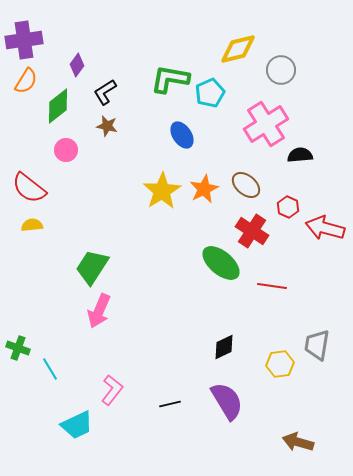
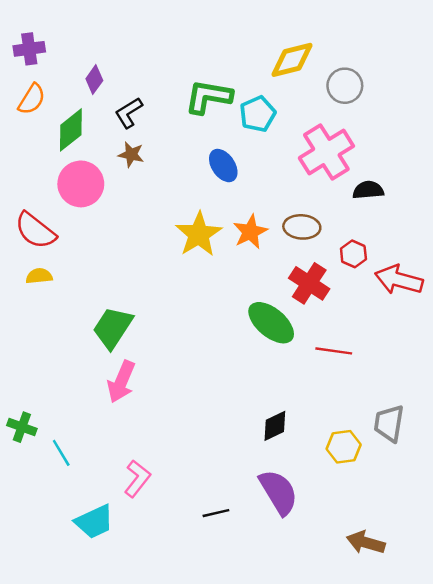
purple cross: (24, 40) -> (29, 49), size x0.7
pink circle: (66, 150) -> (81, 184), size x1.6
brown ellipse: (246, 185) -> (302, 227), turned -36
black line: (170, 404) -> (216, 513), moved

